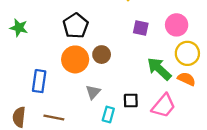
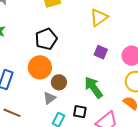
brown circle: (102, 55) -> (59, 82), moved
green arrow: (159, 69) -> (94, 87), moved

